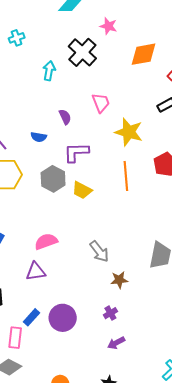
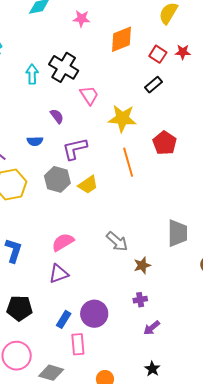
black cross: (82, 52) -> (64, 67), moved
yellow trapezoid: (82, 190) -> (88, 185), turned -50
purple cross: (110, 313) -> (140, 300), turned 32
pink rectangle: (15, 338) -> (78, 344), moved

